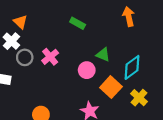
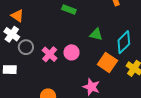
pink cross: (50, 57) -> (50, 54), moved
pink circle: (87, 70) -> (72, 52), moved

